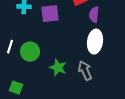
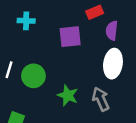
purple square: (50, 14) -> (70, 37), moved

